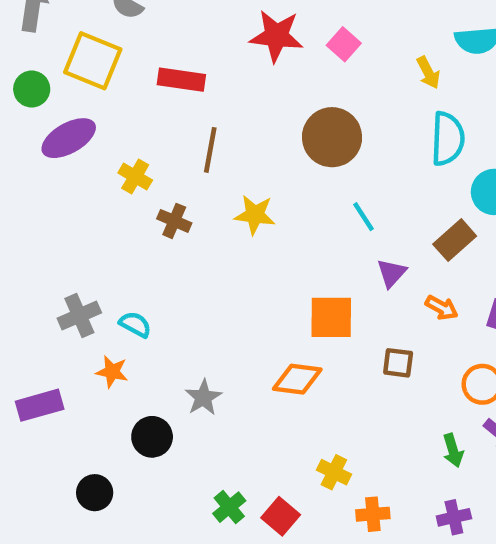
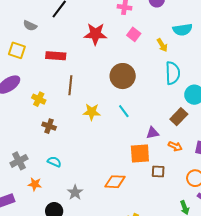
pink square: (344, 44) -> (134, 34), moved
yellow square: (93, 61) -> (17, 50), size x0.7
cyan line: (363, 217) -> (124, 111), moved
brown cross: (174, 221) -> (49, 126), moved
purple triangle: (392, 273) -> (153, 133), turned 40
orange square: (331, 317) -> (140, 154), moved
cyan semicircle: (135, 324) -> (54, 162), moved

